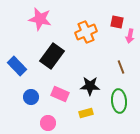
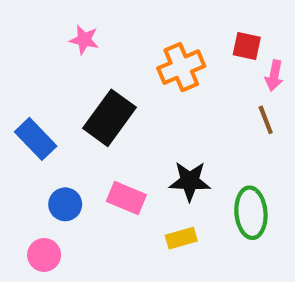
pink star: (40, 19) -> (84, 40), size x0.6
brown line: (121, 67) -> (266, 120), moved
pink circle: (48, 123) -> (44, 255), moved

